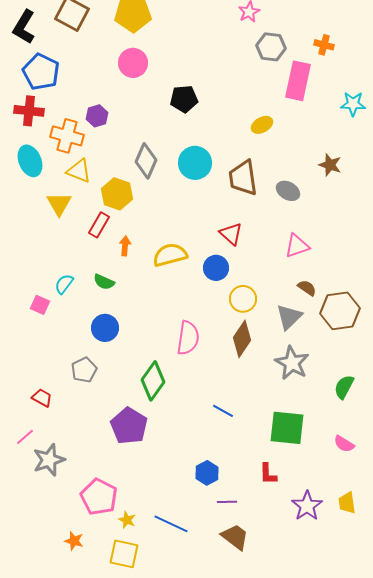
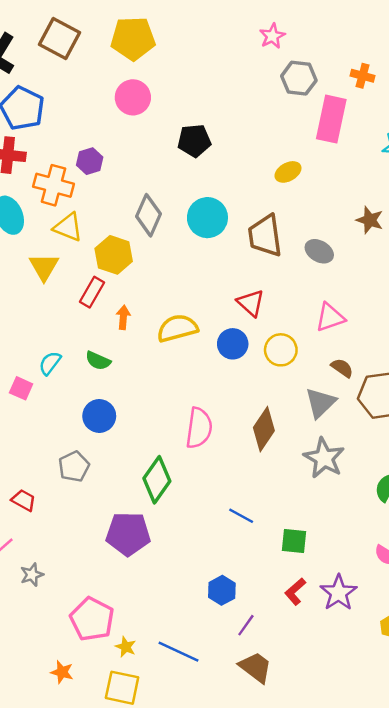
yellow circle: (243, 299) -> (281, 350), moved
purple pentagon: (129, 426) -> (128, 534), turned -30
green square: (287, 428) -> (294, 541), moved, size x0.6
gray star: (49, 460) -> (32, 575), size x0.6
red L-shape: (268, 474) -> (295, 592), turned 50
purple line: (227, 502) -> (246, 625), turned -54
purple star: (307, 506) -> (338, 593), moved

